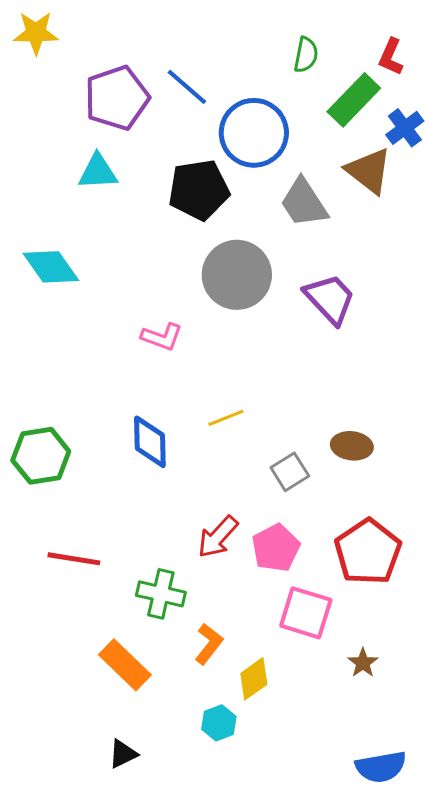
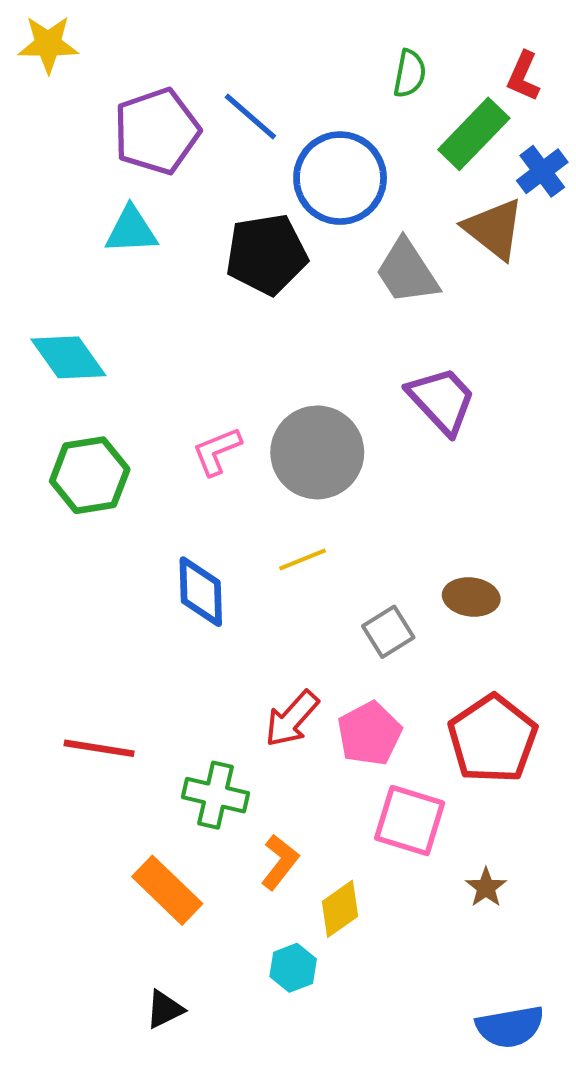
gray circle: (237, 275) -> (317, 452), moved
pink L-shape: (162, 337) -> (217, 451), turned 138
green hexagon: (41, 456) -> (90, 475), moved

